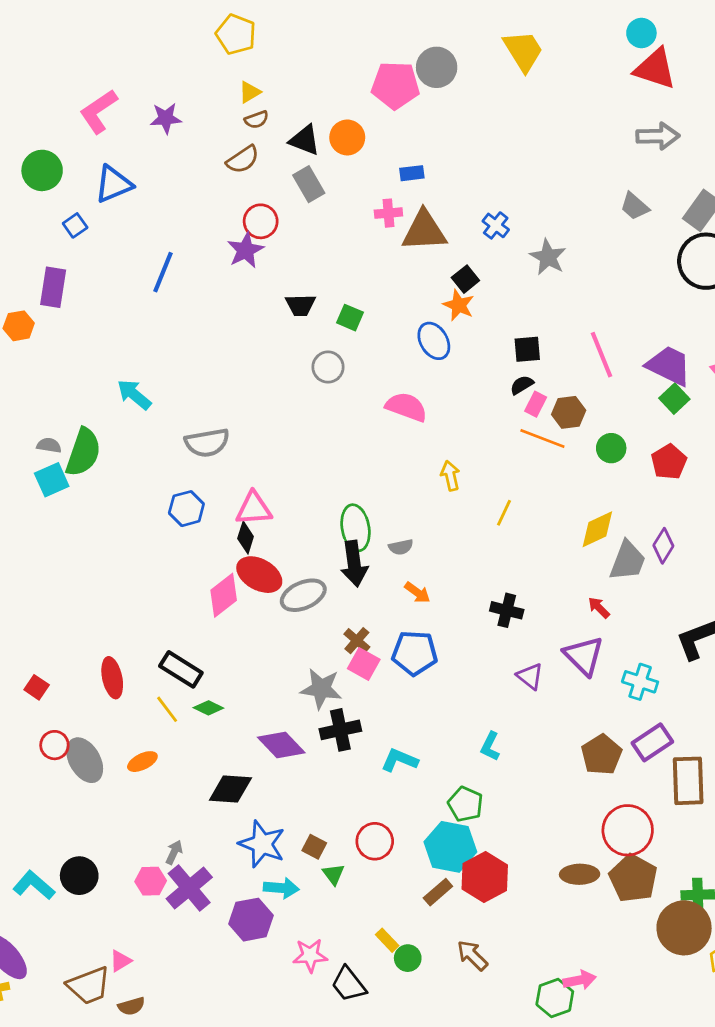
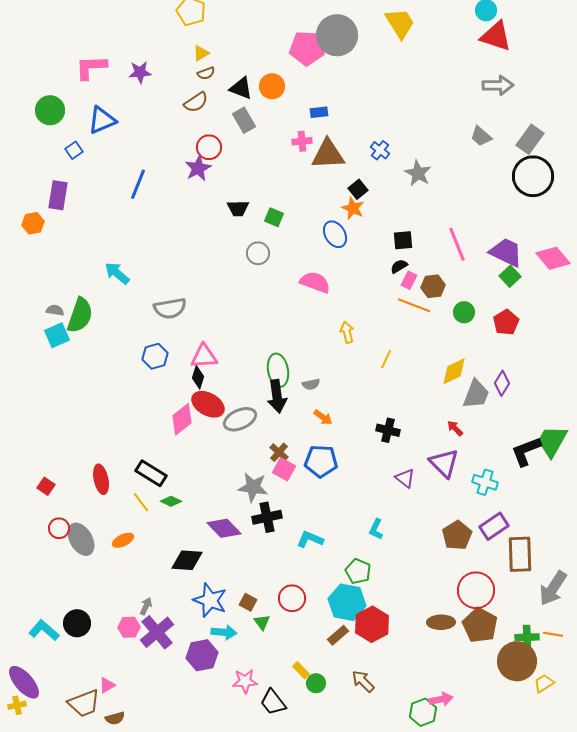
gray circle: (437, 67) -> (337, 35), size x1.4
pink L-shape: (98, 111) -> (91, 67), turned 32

